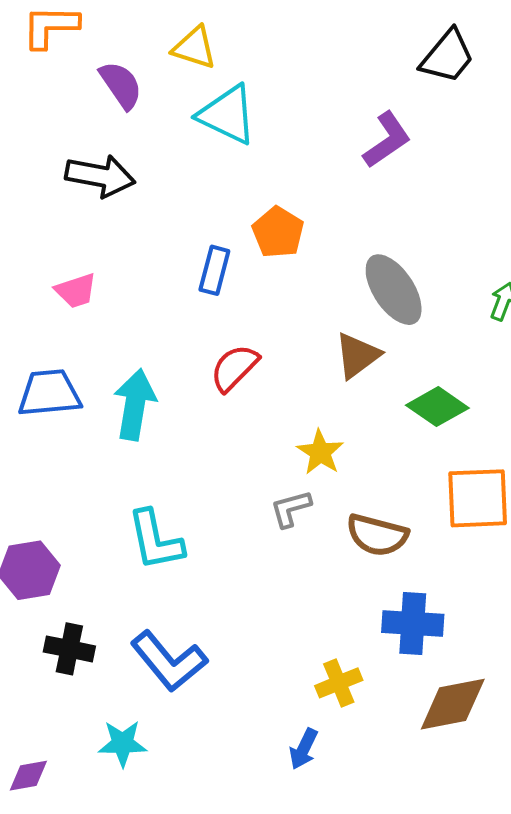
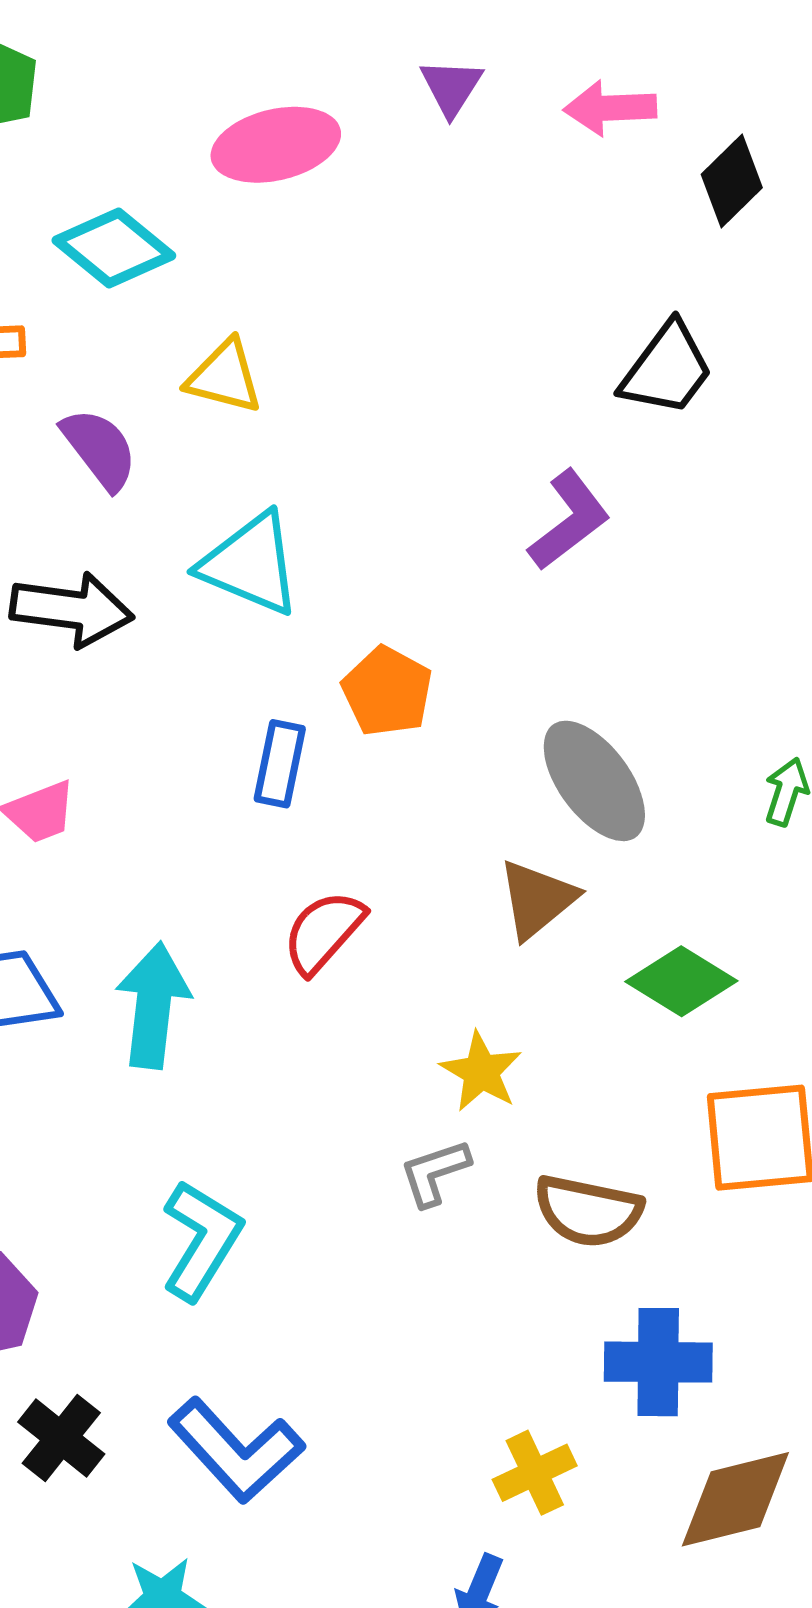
cyan triangle: (227, 115) -> (250, 564), moved
cyan L-shape: (155, 540) -> (201, 1240), turned -134
black cross: (69, 649) -> (61, 1438), turned 30

